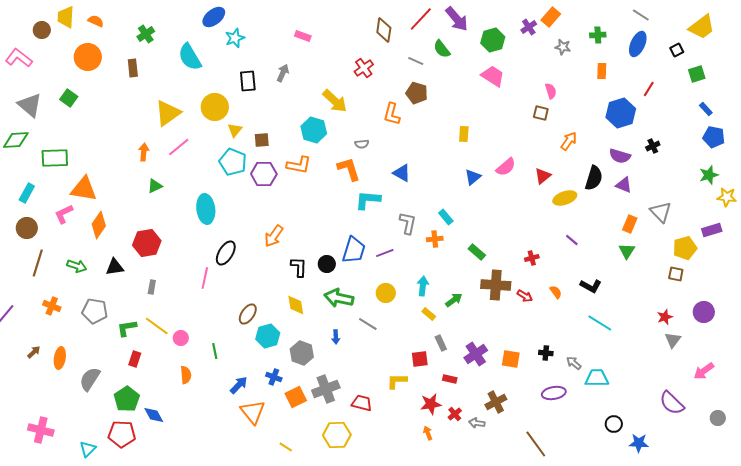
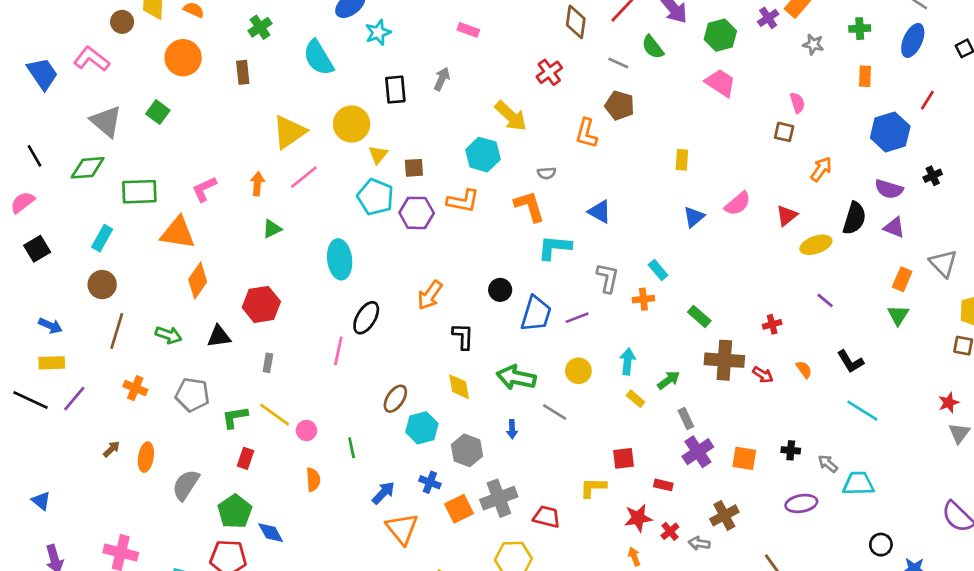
pink L-shape: (64, 214) -> (204, 189), moved
black circle: (327, 264) -> (500, 290), moved
black L-shape: (591, 286) -> (850, 362), turned 30
gray rectangle: (441, 343) -> (686, 419), moved

